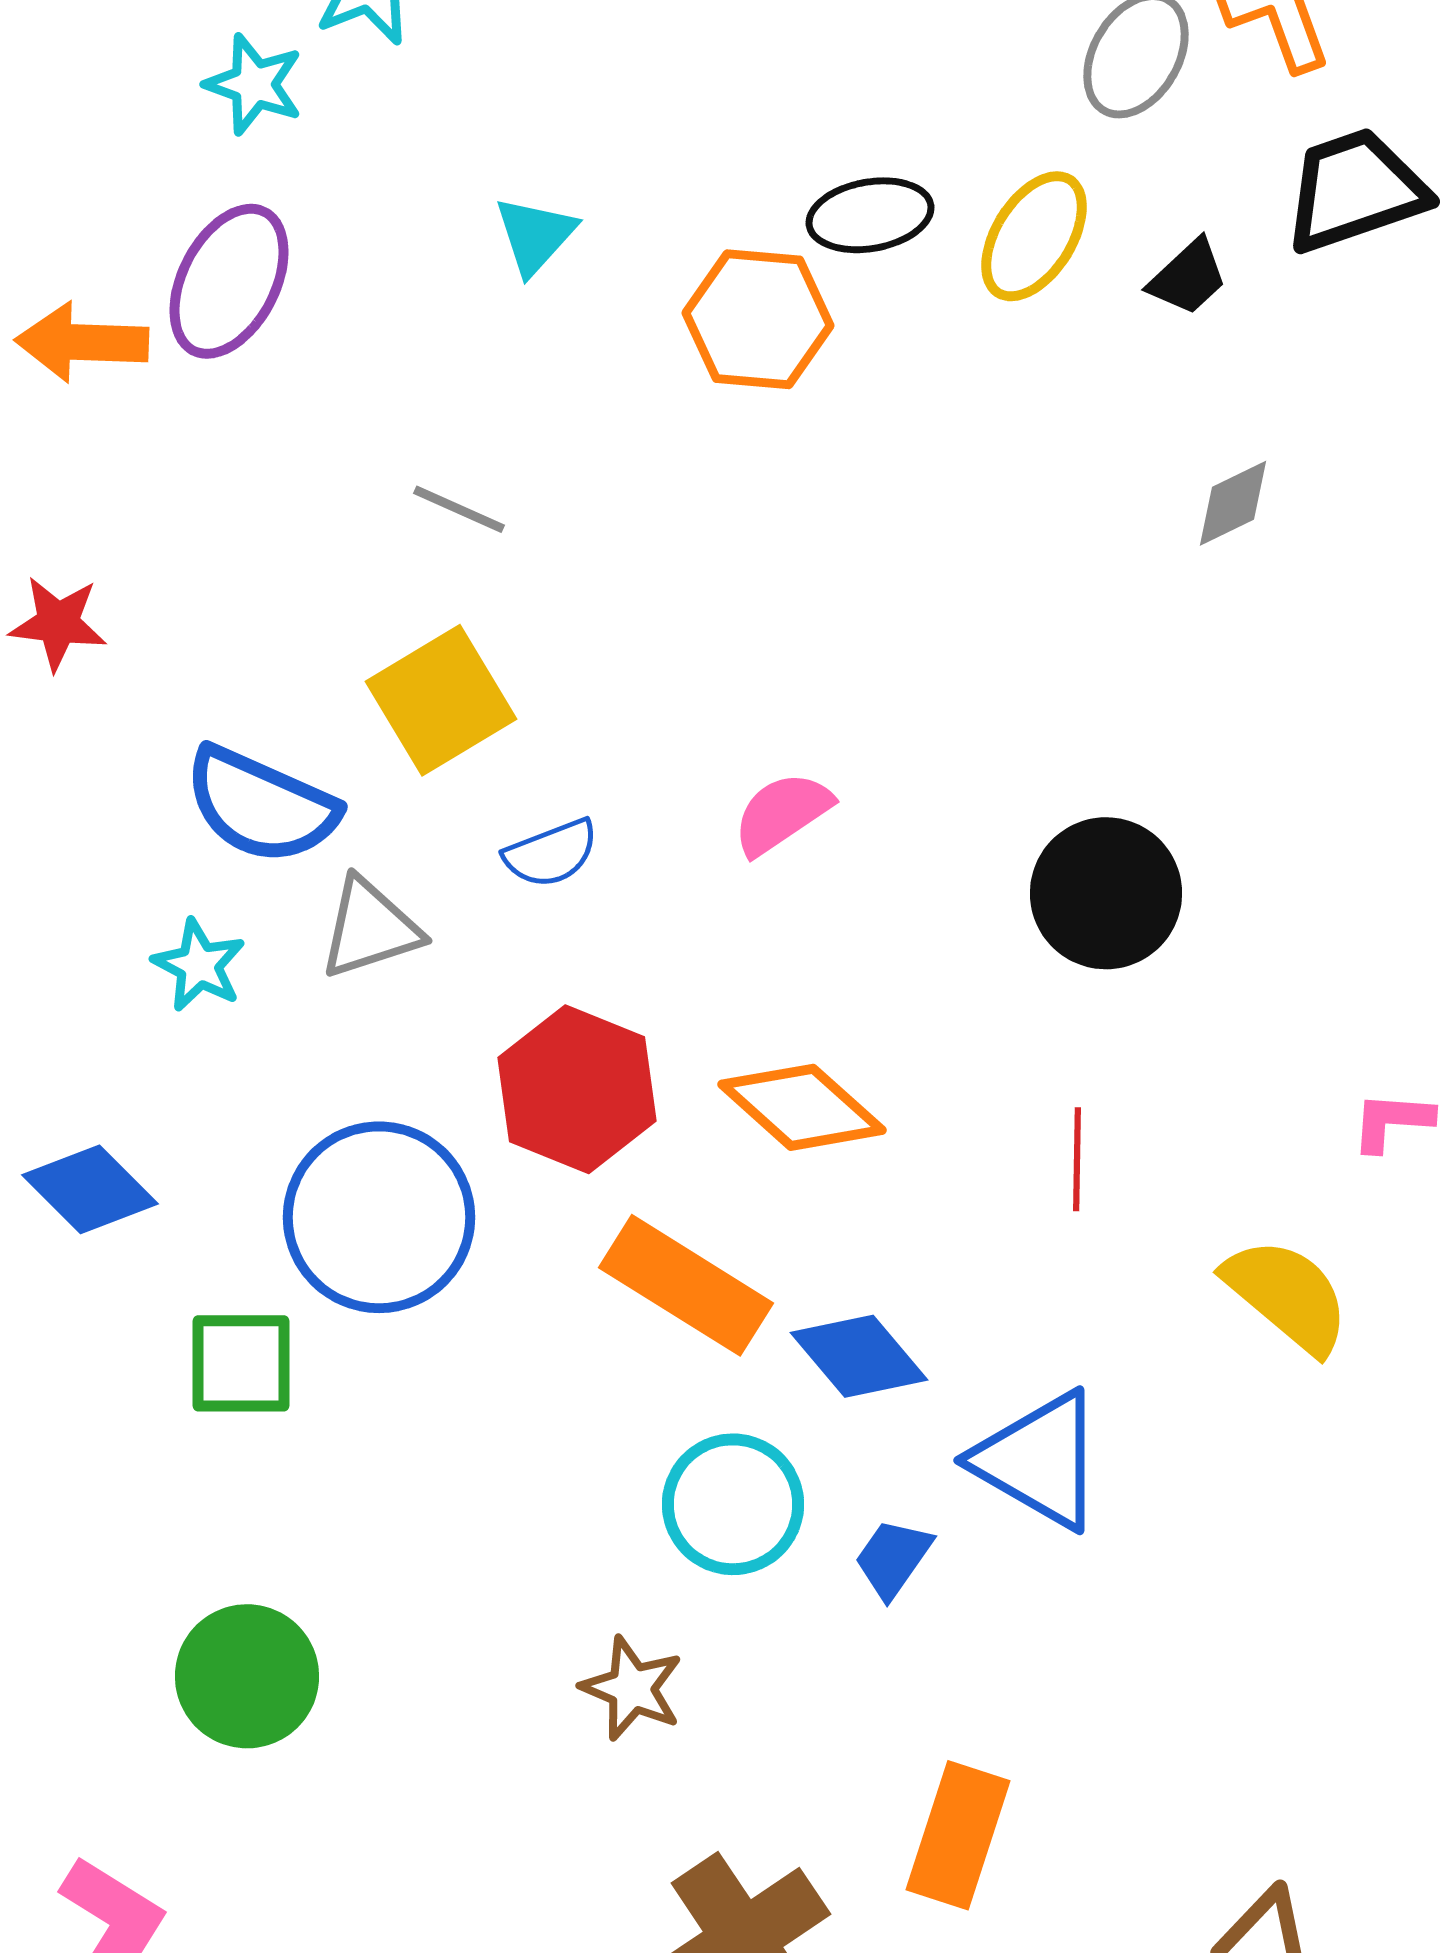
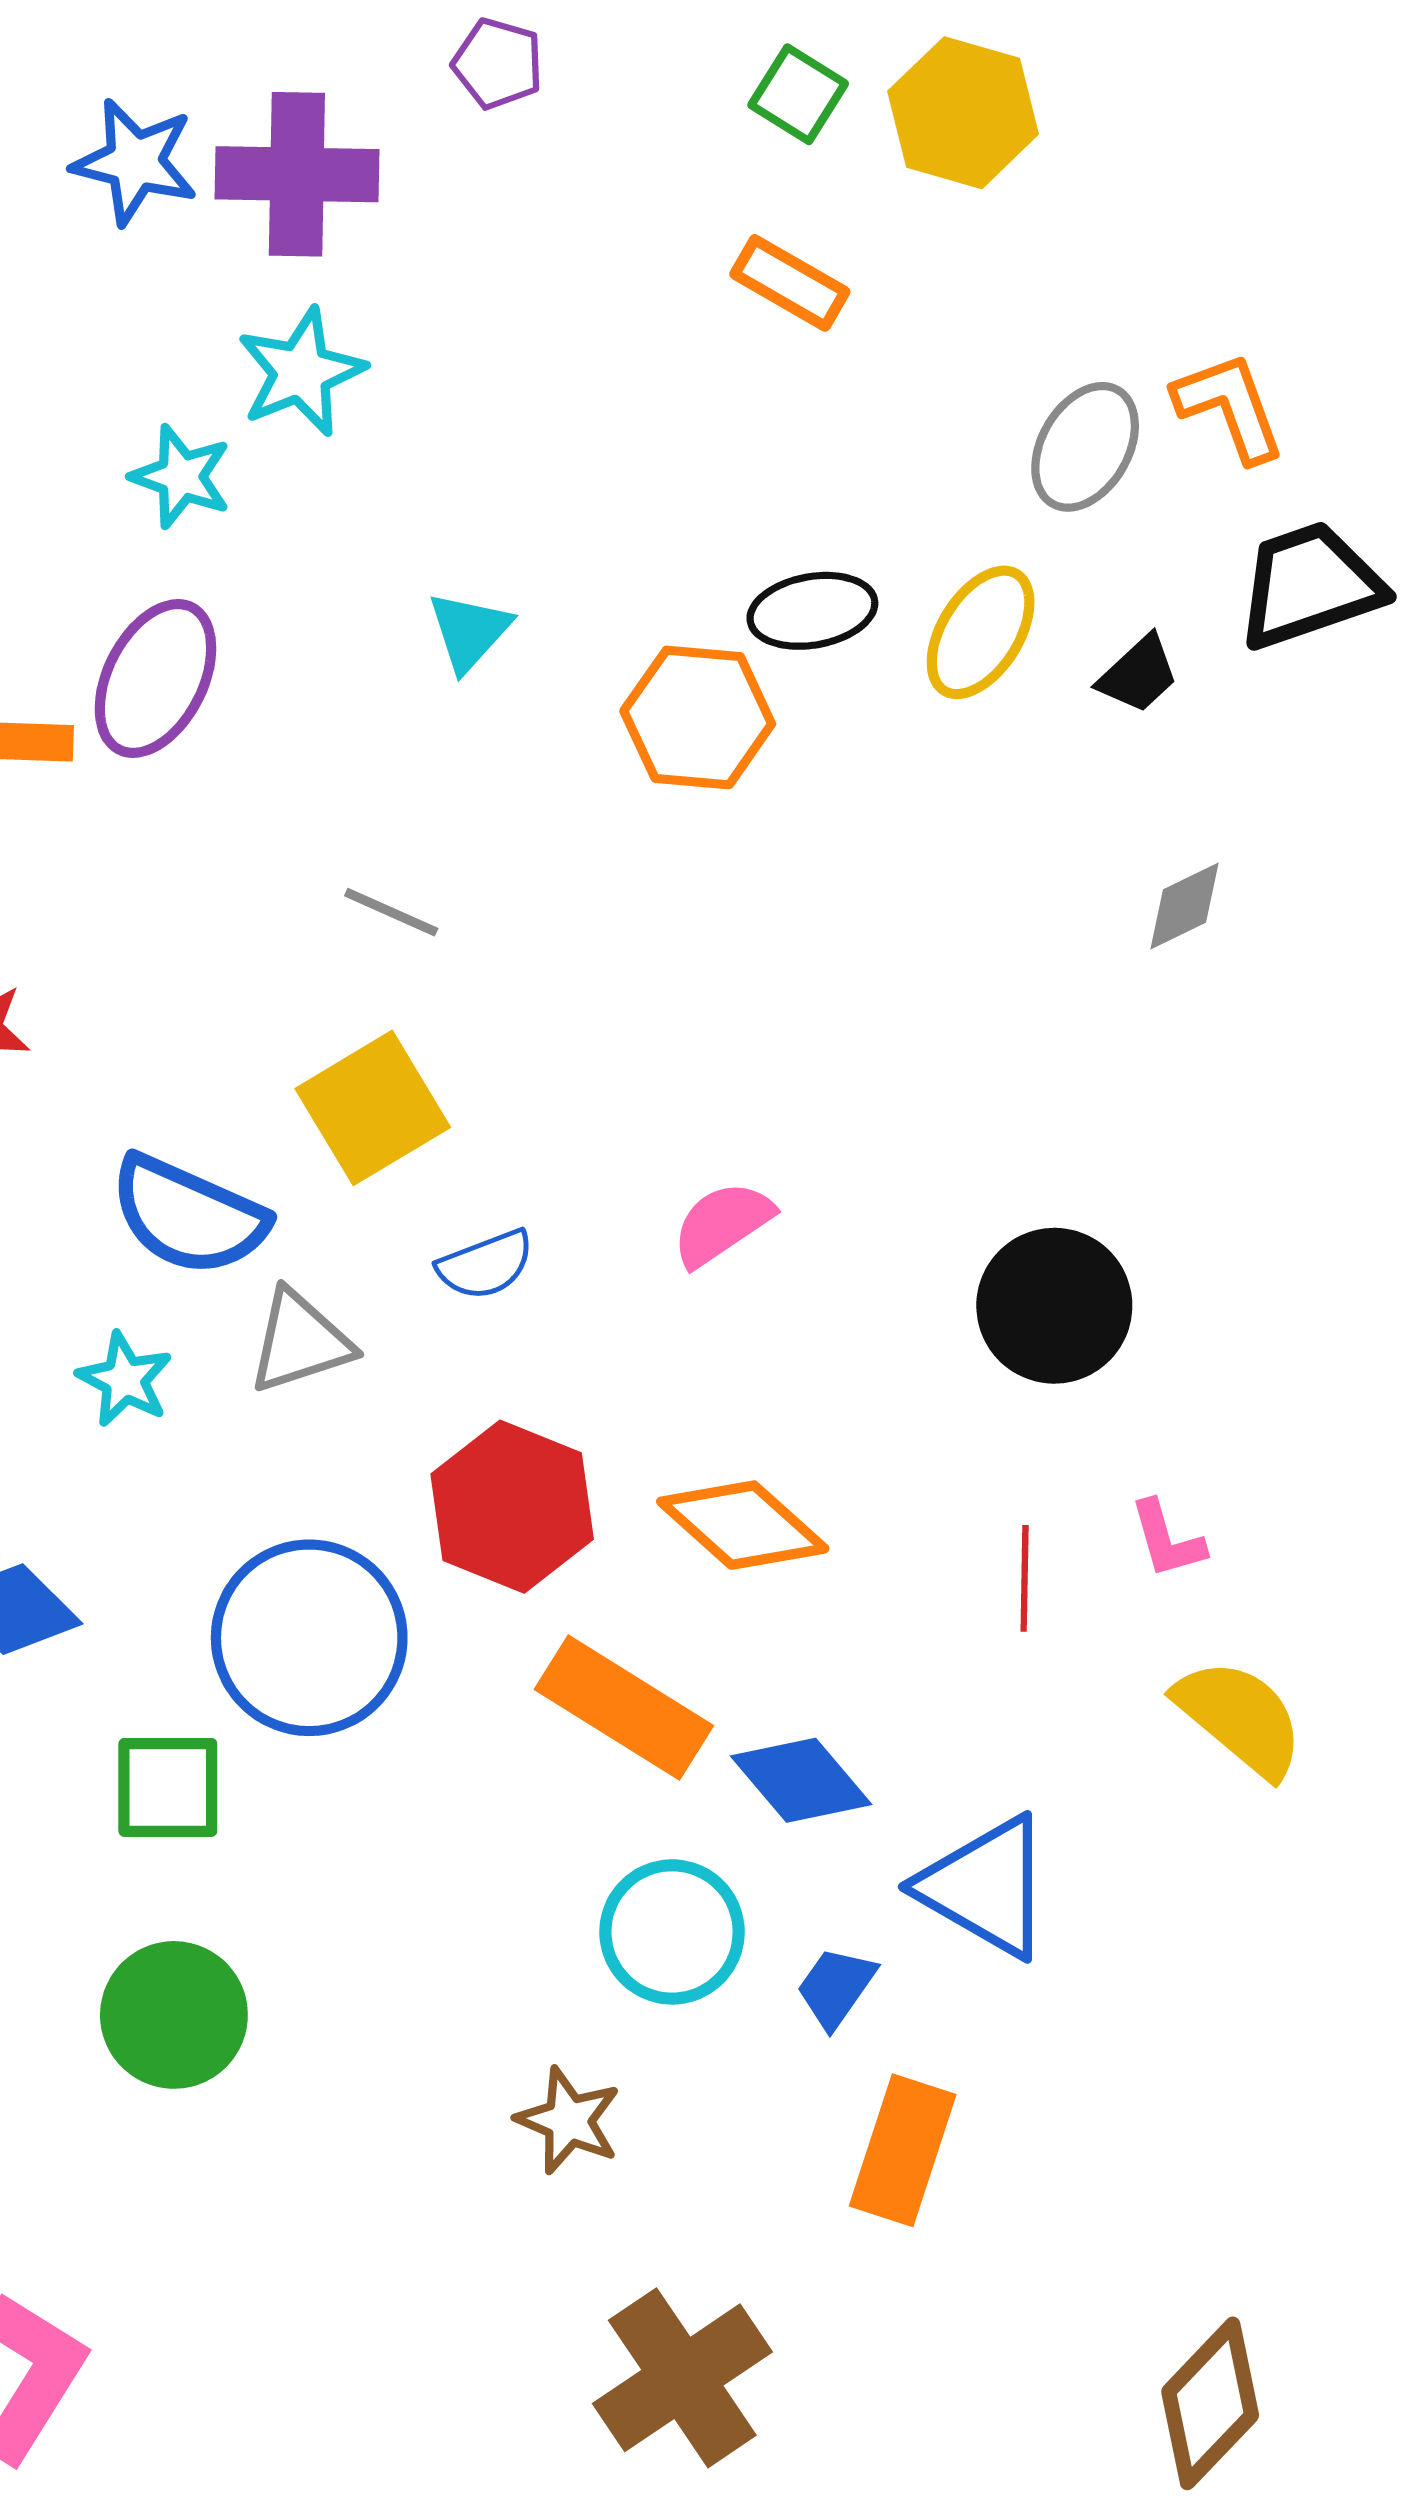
pink L-shape: (1392, 1121) -> (1167, 1539), moved, turned -110
green circle: (247, 1676) -> (174, 2015), moved
orange rectangle: (958, 1835) -> (903, 2150), moved

